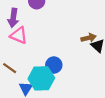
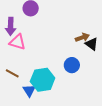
blue circle: (54, 65) -> (72, 65), moved

